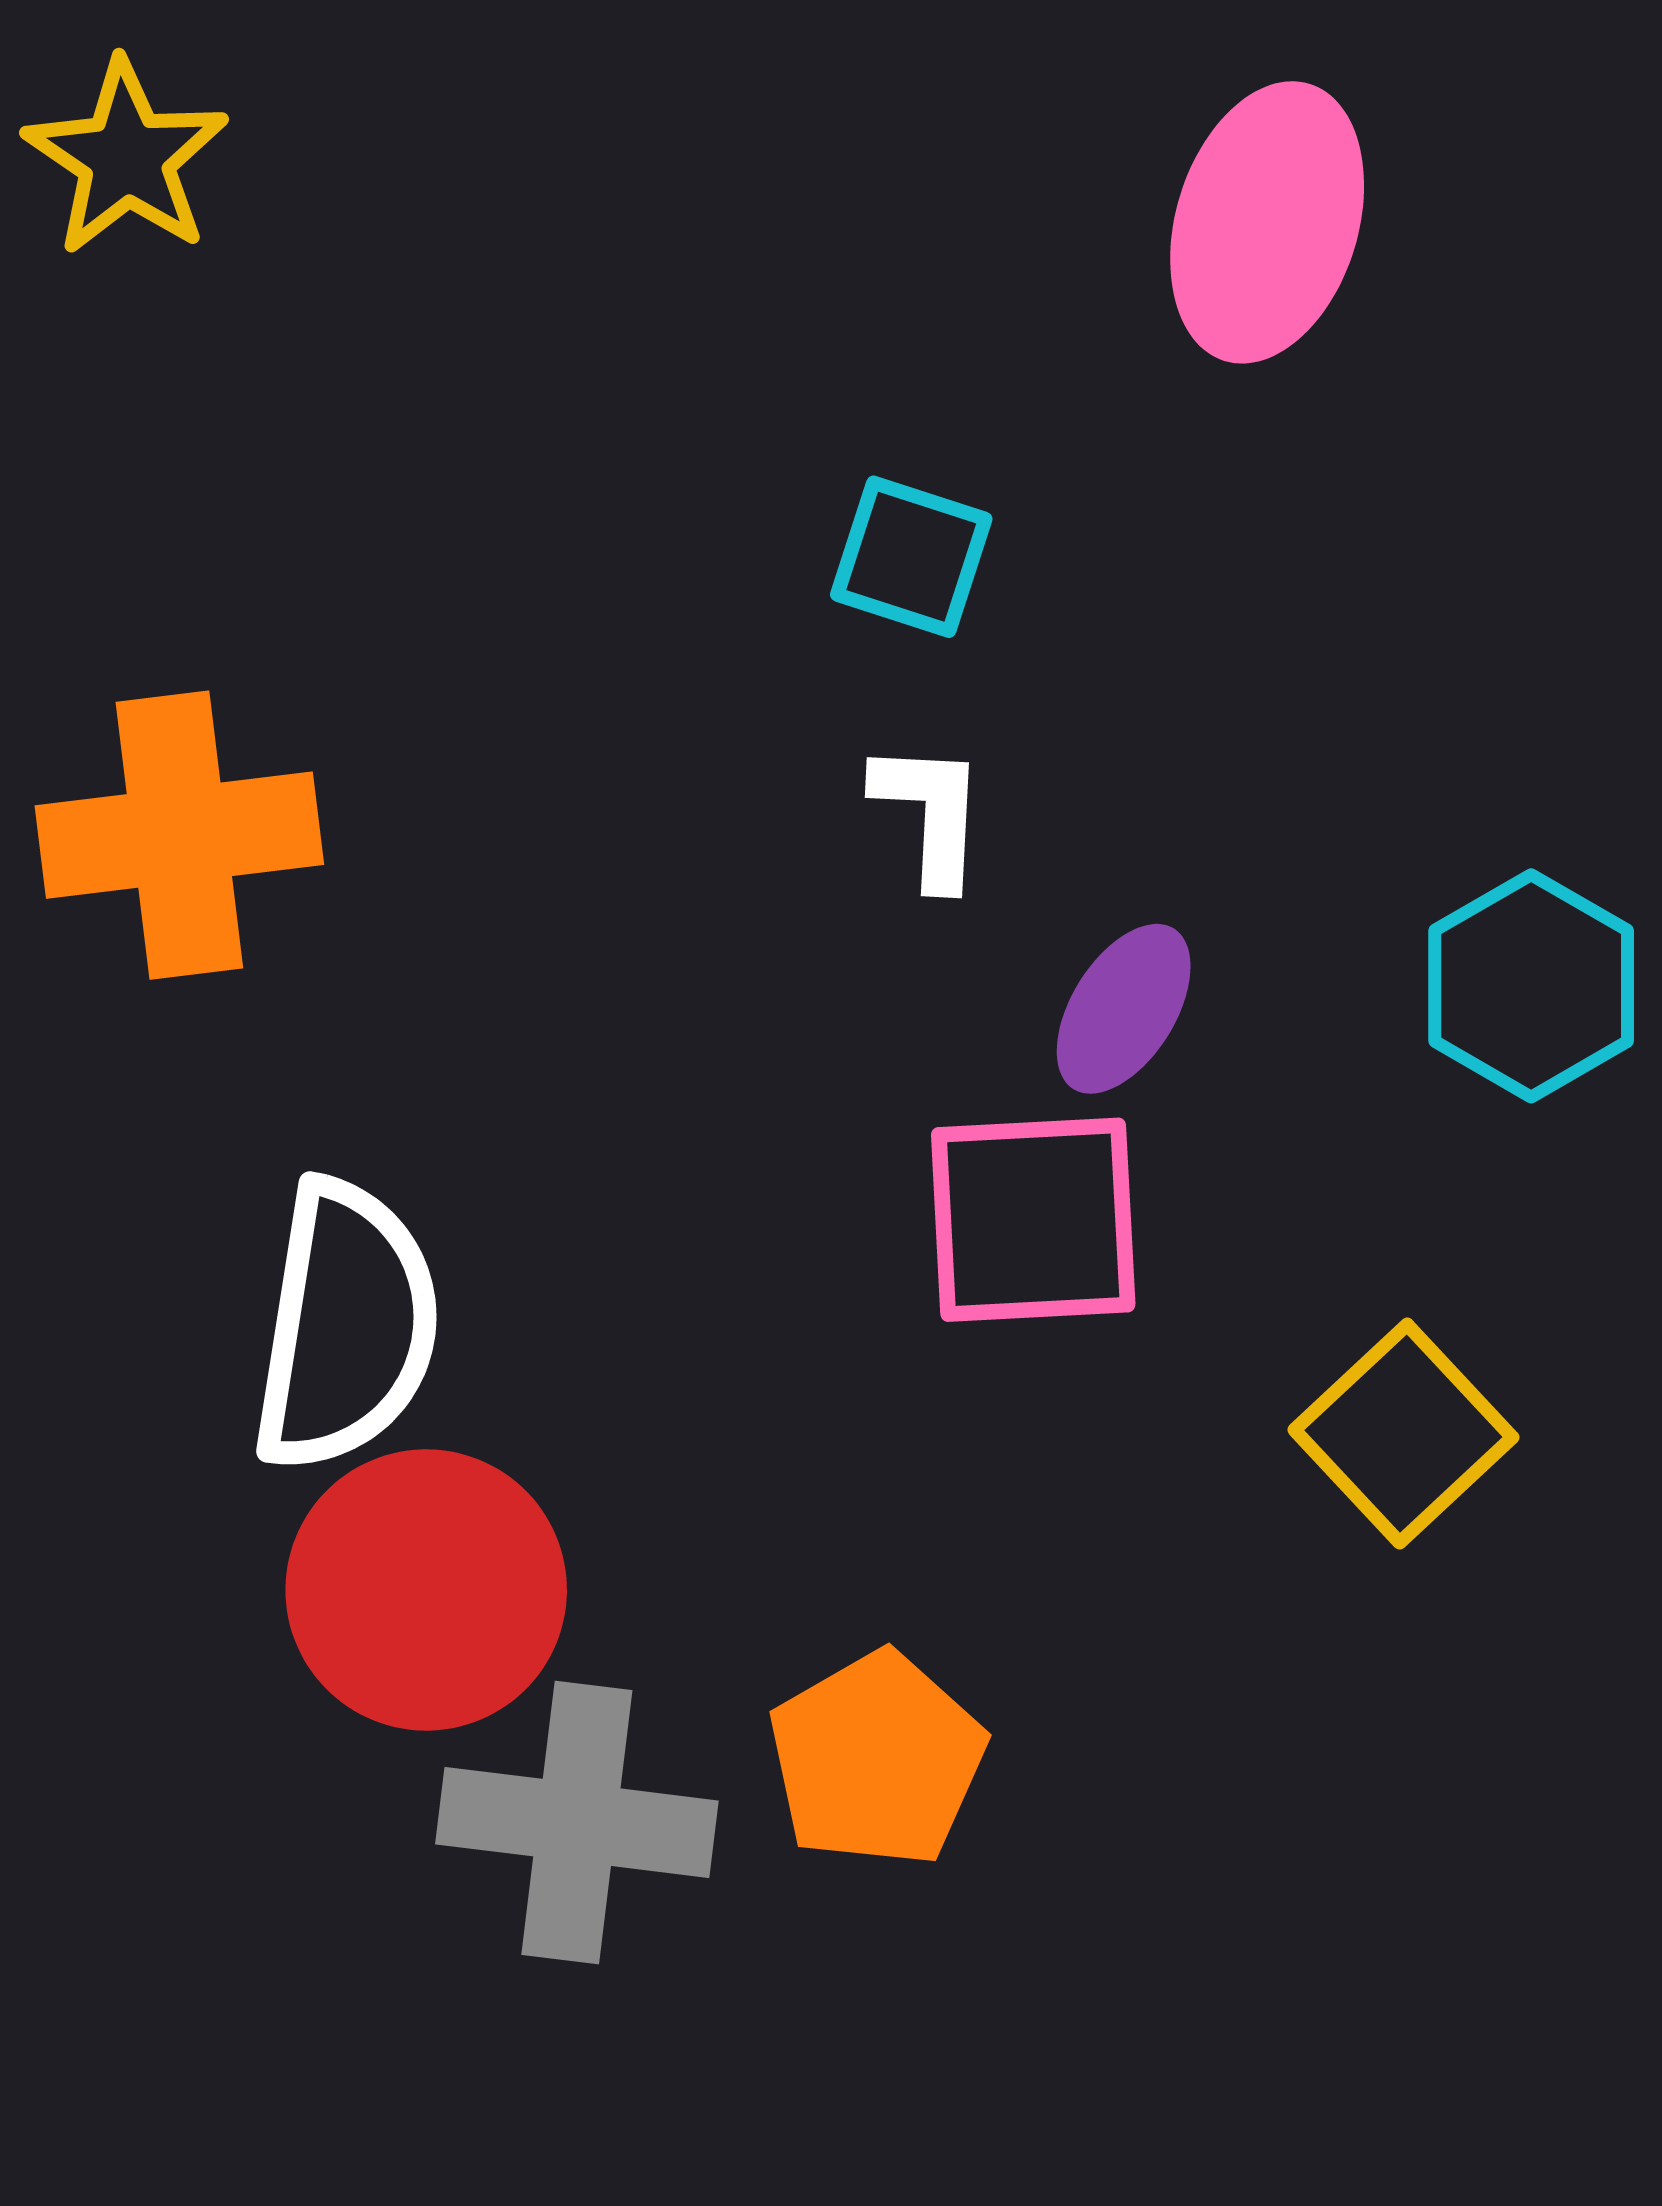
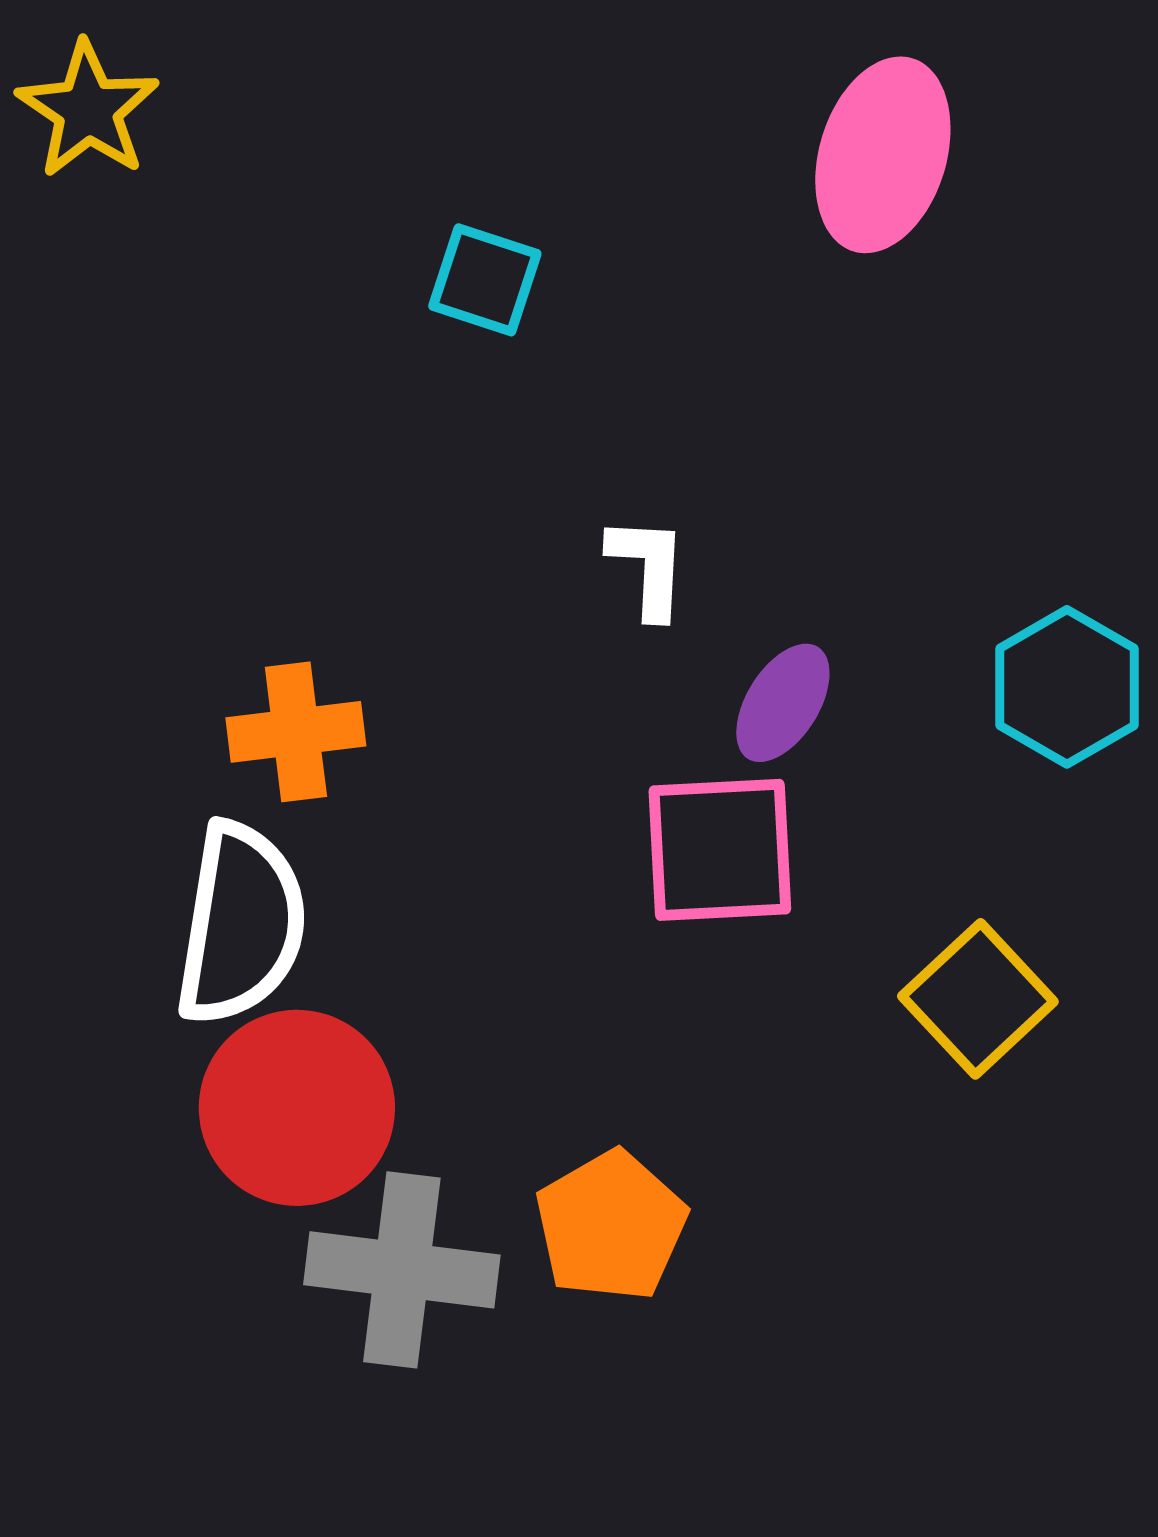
cyan square: (911, 557) -> (485, 280), moved
orange cross: (179, 835) -> (296, 732), moved, size x0.7

